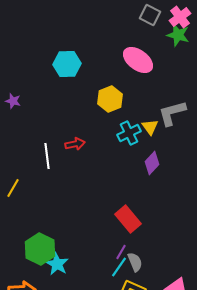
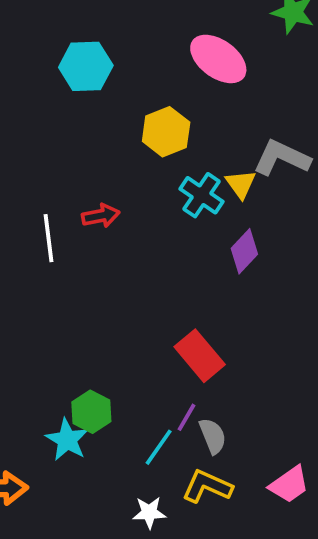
gray L-shape: (172, 113) -> (282, 158), turned 40
cyan cross: (129, 133) -> (202, 195), turned -30
green hexagon: (40, 249) -> (91, 412), moved, size x0.7
cyan line: (119, 267) -> (159, 447), moved

